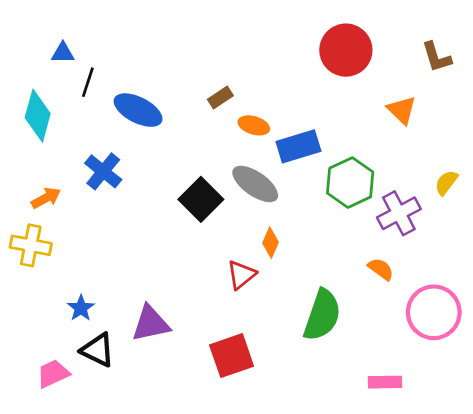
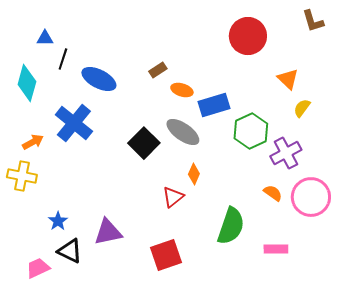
brown L-shape: (437, 57) -> (313, 21), moved
blue cross: (103, 171) -> (74, 123), size x1.4
yellow semicircle: (446, 183) -> (302, 108), moved
pink circle: (434, 312) -> (311, 197), moved
pink rectangle: (385, 382) -> (276, 249), moved

